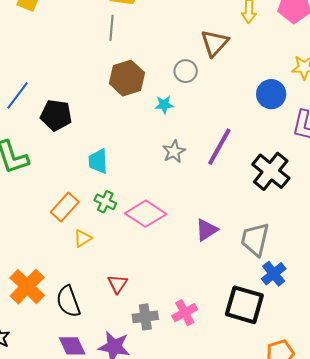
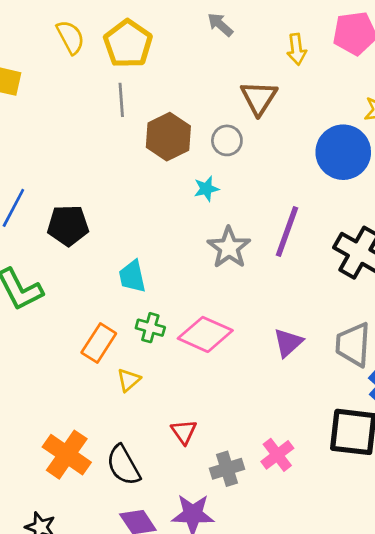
brown hexagon: (127, 78) -> (168, 137), moved
blue circle: (271, 94) -> (343, 152), size x1.4
gray star: (174, 151) -> (229, 248), size x1.4

